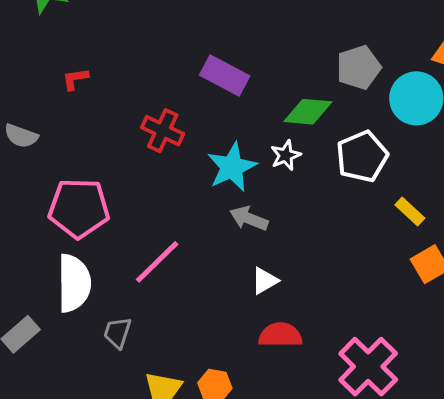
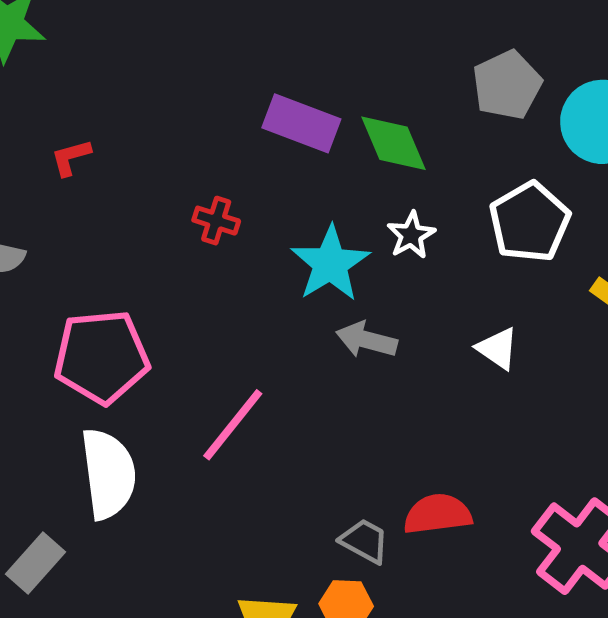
green diamond: (308, 112) -> (394, 143), moved, turned 69
red cross: (163, 131) -> (216, 221), size x0.7
white triangle: (265, 281) -> (498, 349), moved, turned -48
gray trapezoid: (117, 333) -> (364, 541), moved, turned 108

